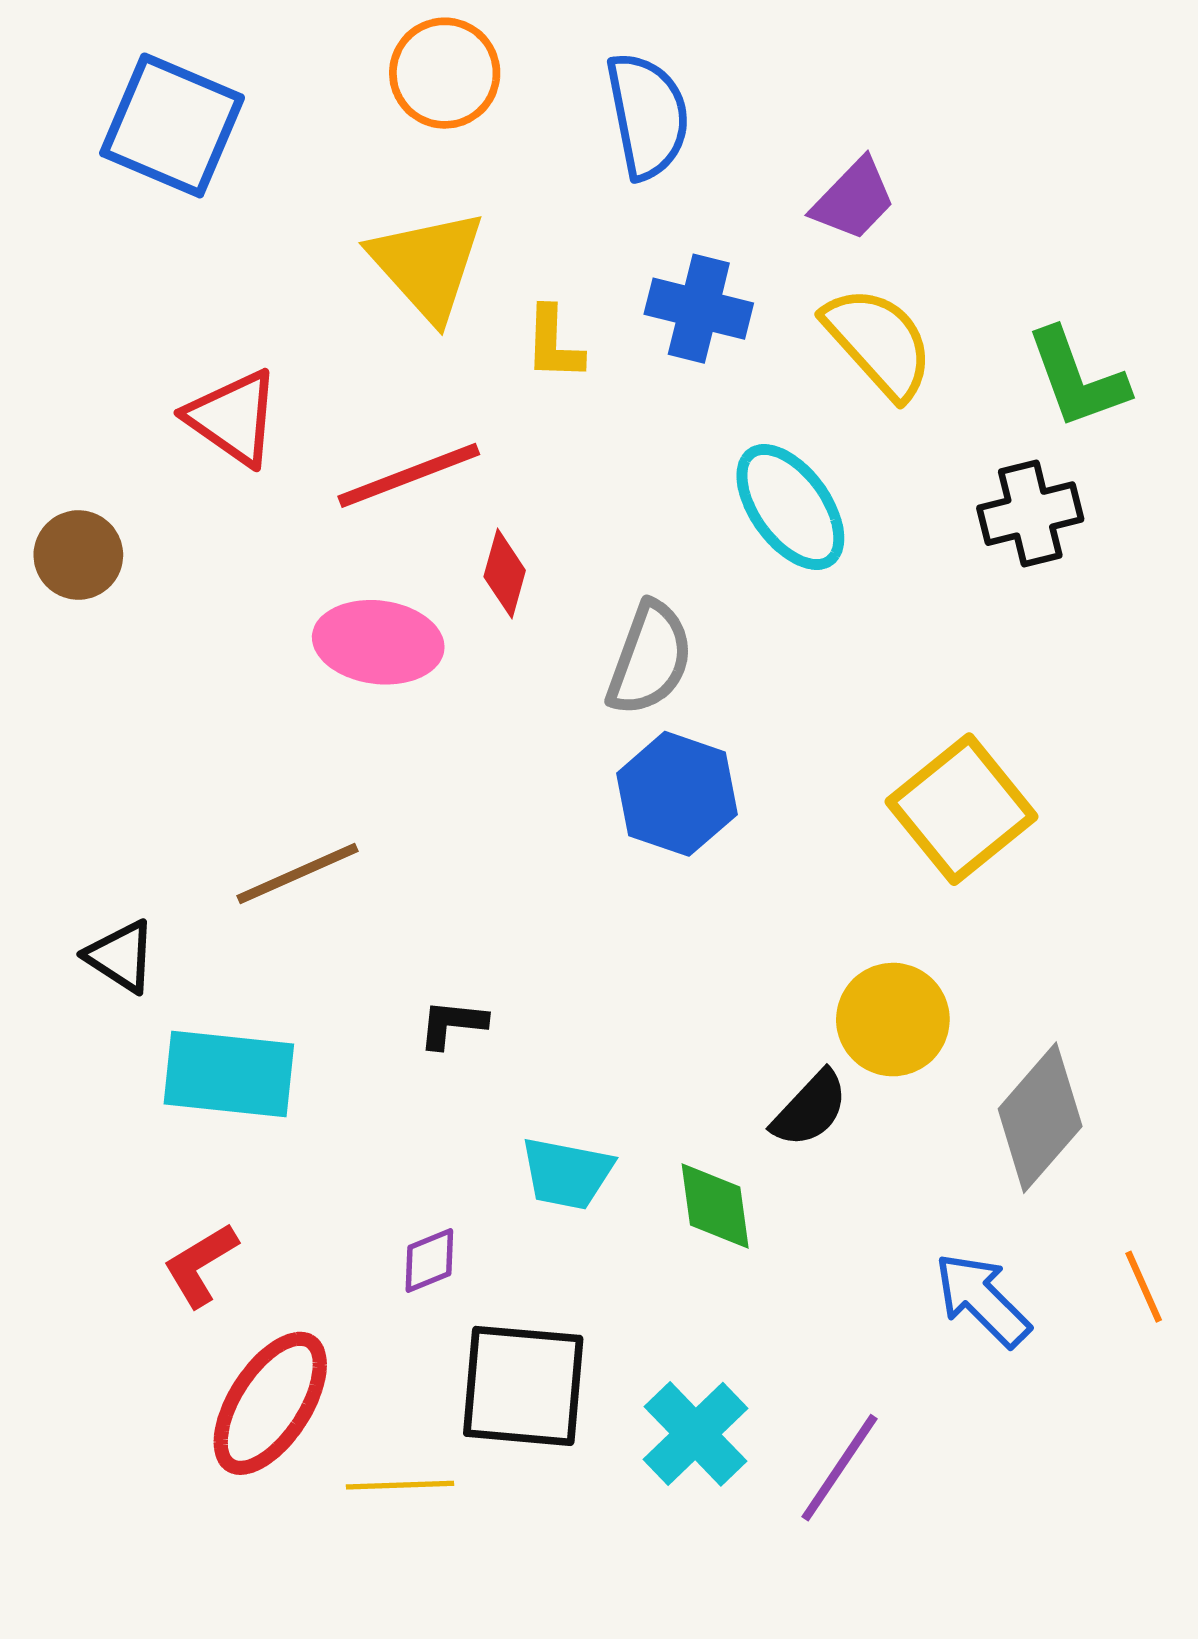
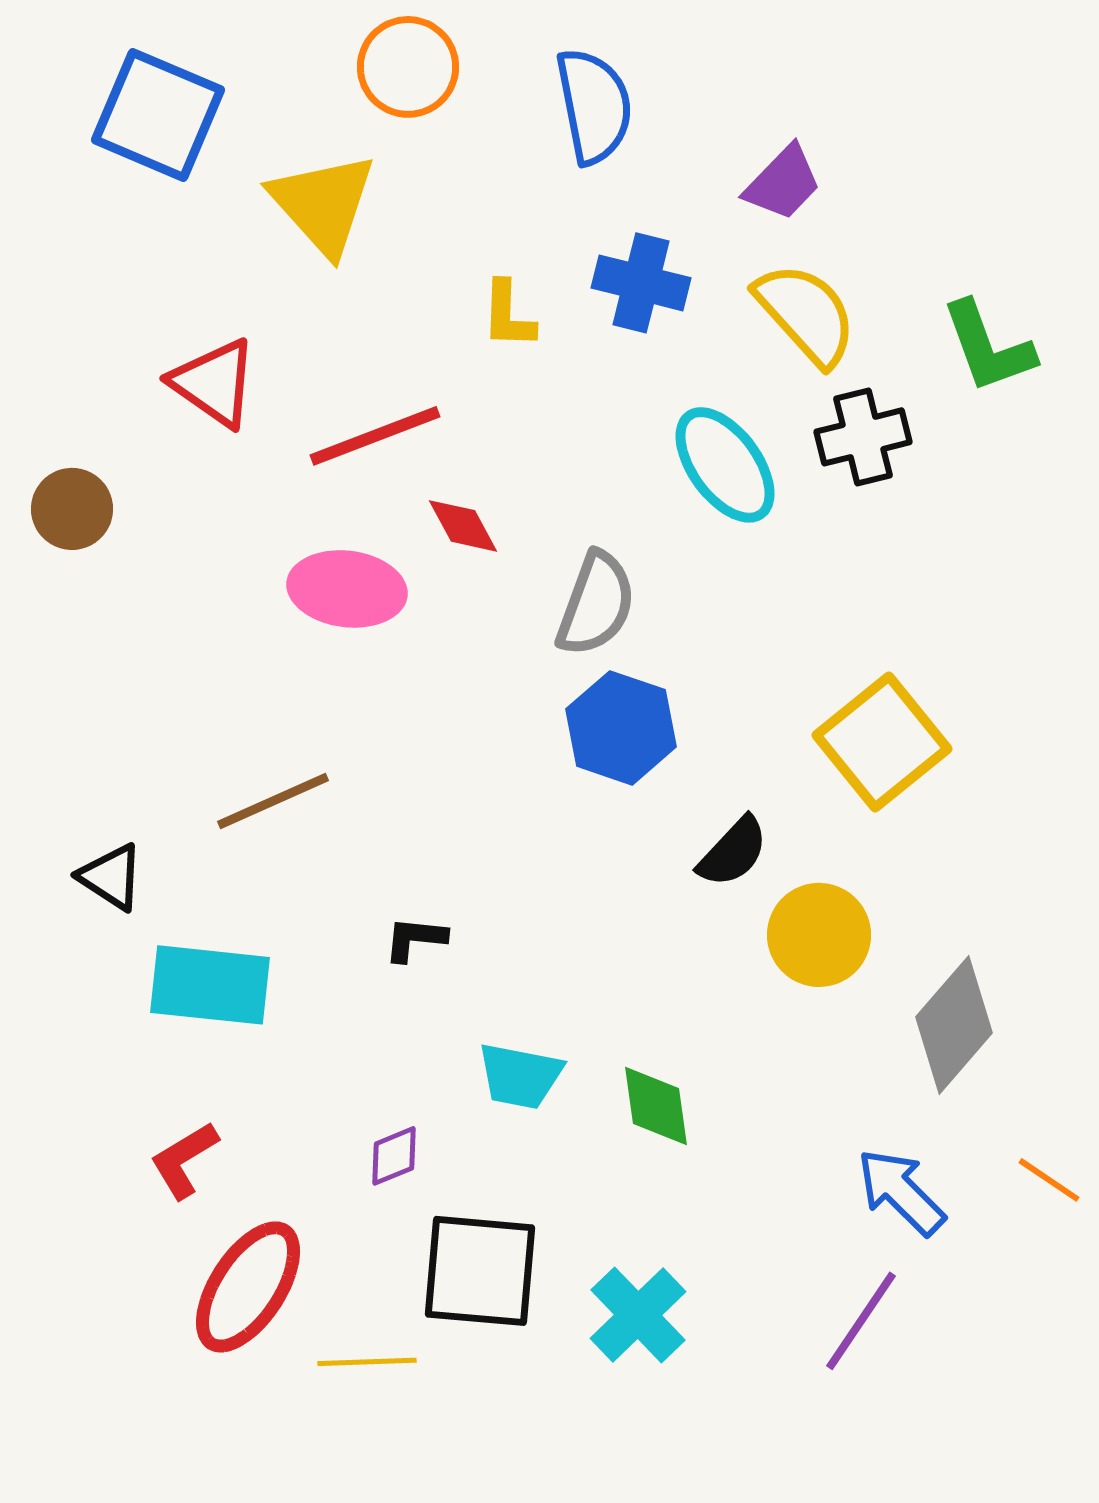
yellow triangle: (427, 265) -> (323, 204), moved
black cross: (1030, 514) -> (863, 437), moved
red diamond: (505, 574) -> (463, 526), turned -44
black semicircle: (810, 1109) -> (733, 852), moved
orange line: (1144, 1287) -> (1049, 1180), turned -32
purple line: (839, 1468) -> (861, 1321), moved

